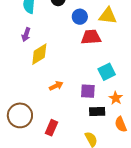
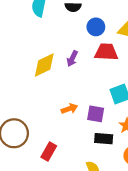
purple arrow: (26, 35) -> (72, 59), moved
orange arrow: (56, 86) -> (69, 109), moved

